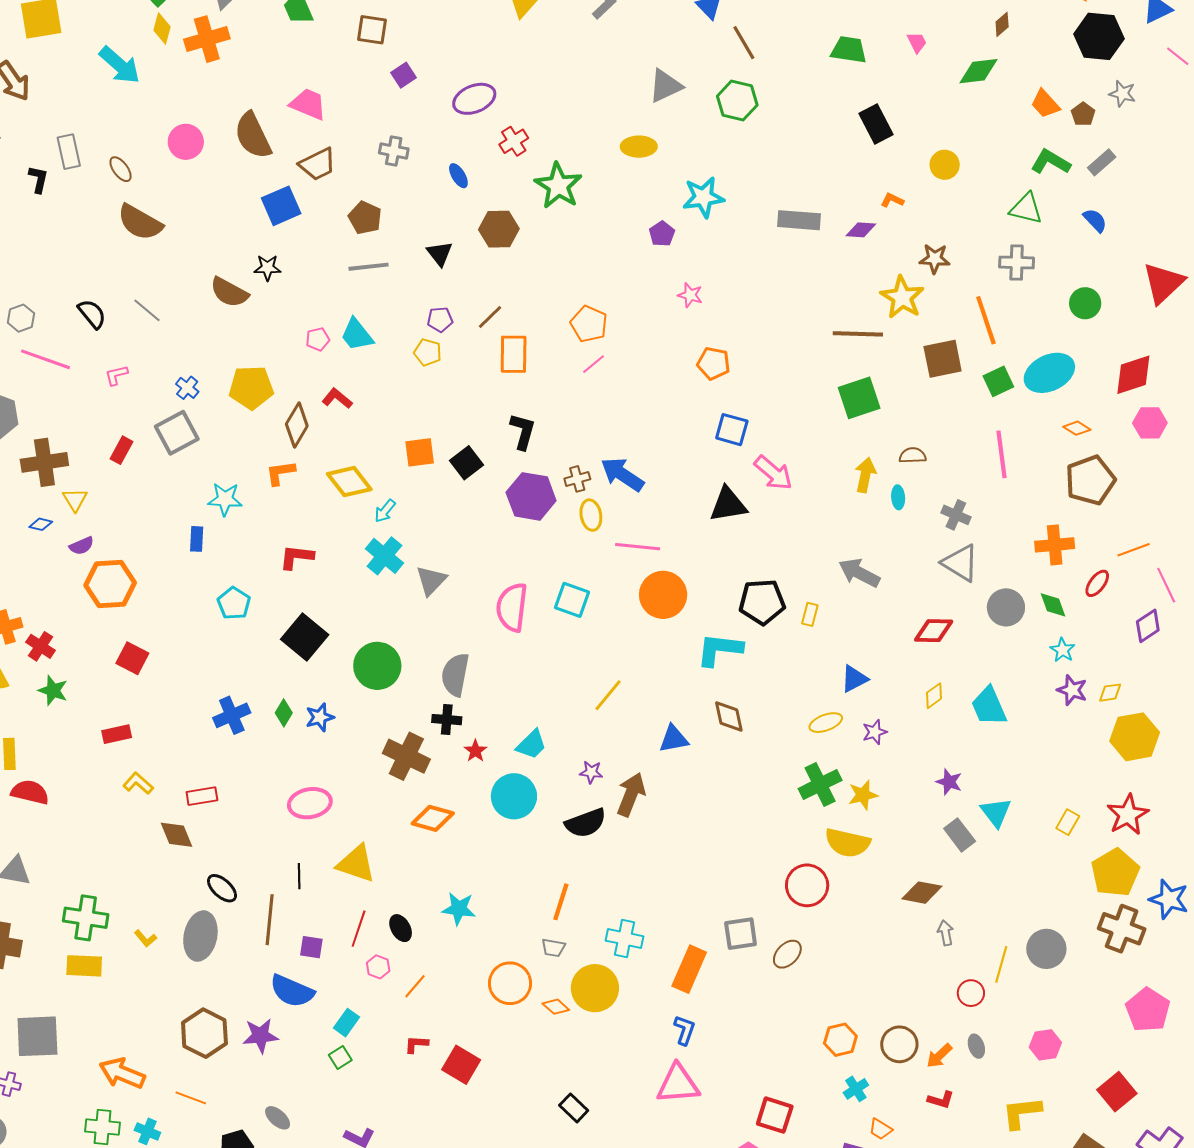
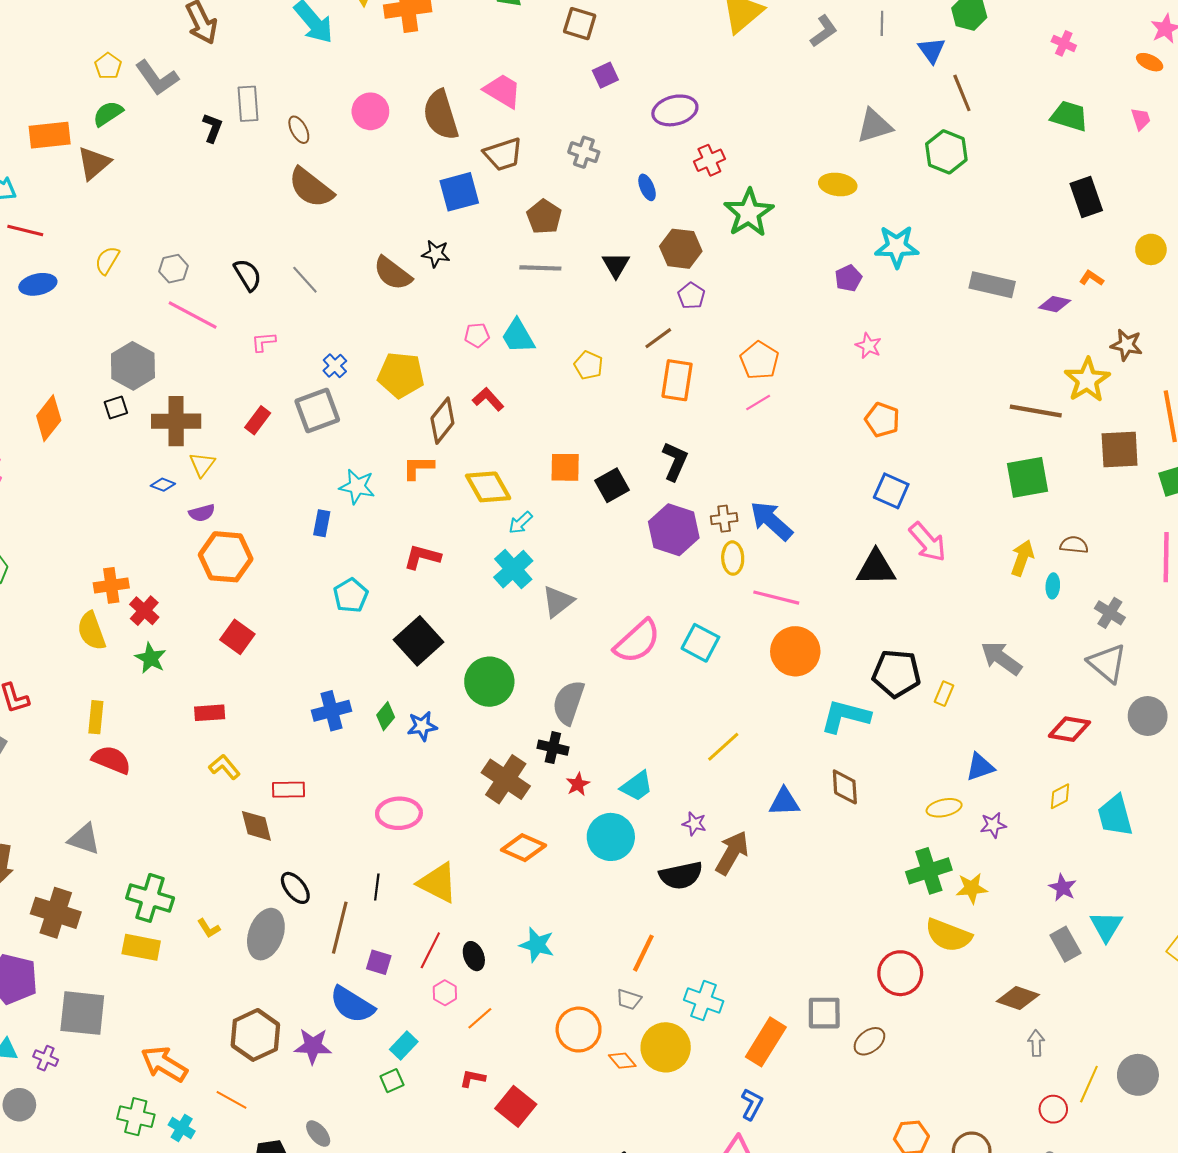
purple pentagon: (440, 319) -> (691, 296), moved, turned 30
pink semicircle: (512, 607) -> (637, 641), turned -147

